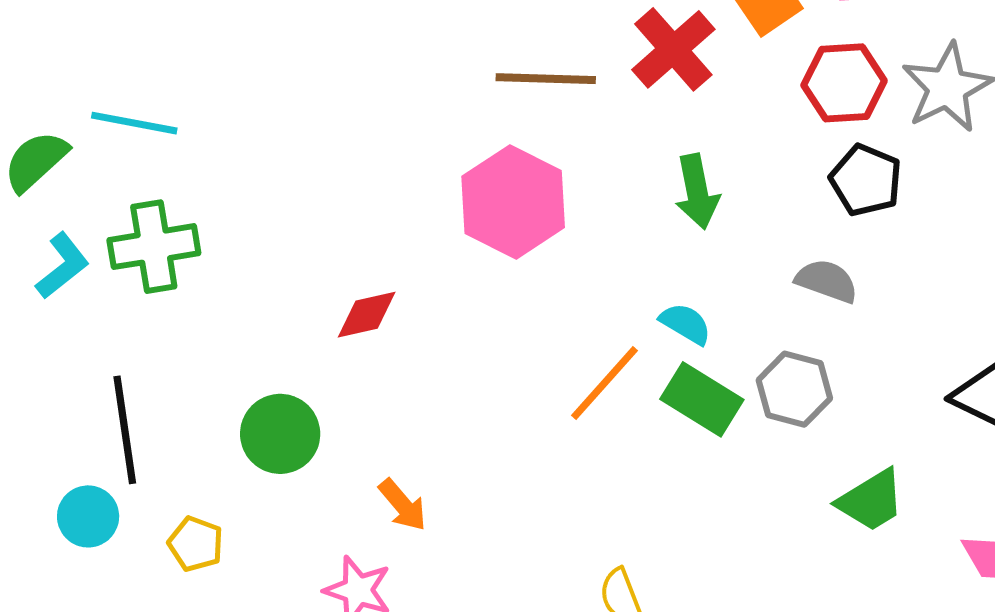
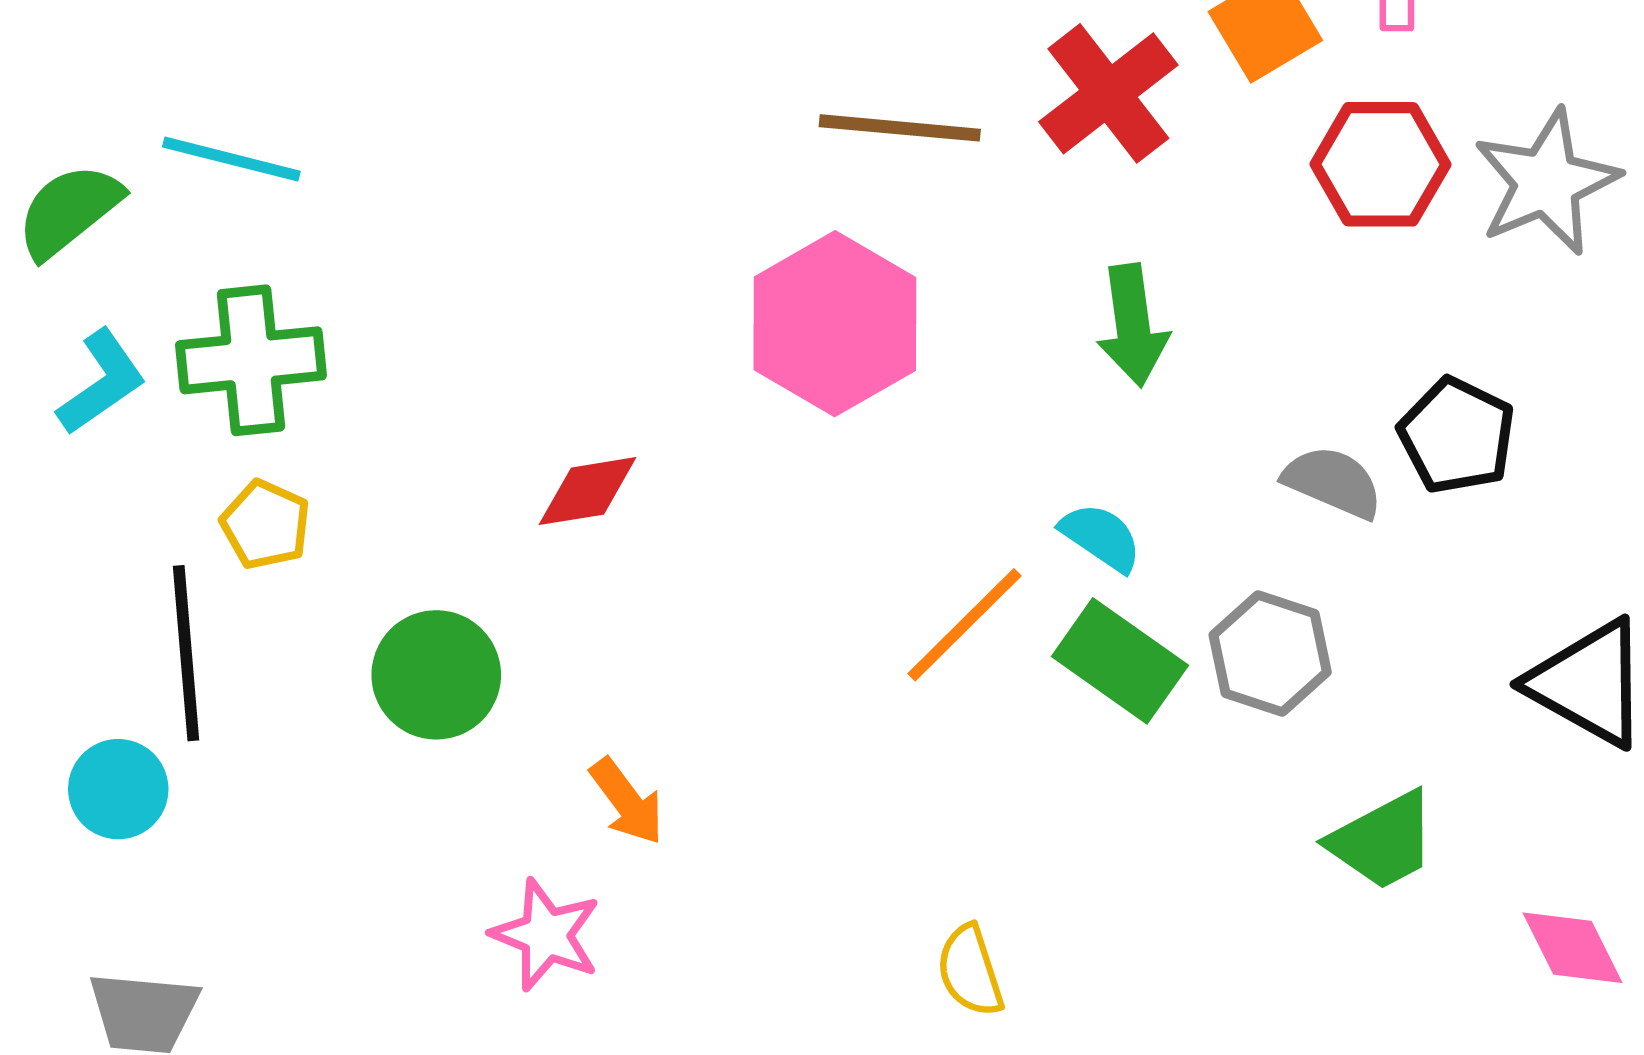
black pentagon: (866, 180) -> (1457, 436), moved
yellow pentagon: (196, 544) -> (265, 525), moved

